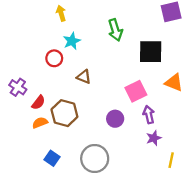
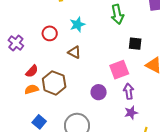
green arrow: (115, 30) -> (117, 14), moved
cyan star: (72, 41) -> (77, 24), moved
black square: (151, 52) -> (135, 44), moved, size x0.6
purple cross: (18, 87) -> (16, 43), moved

